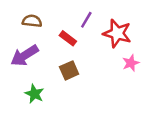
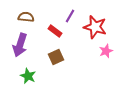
purple arrow: (25, 56) -> (20, 45), turned -40

